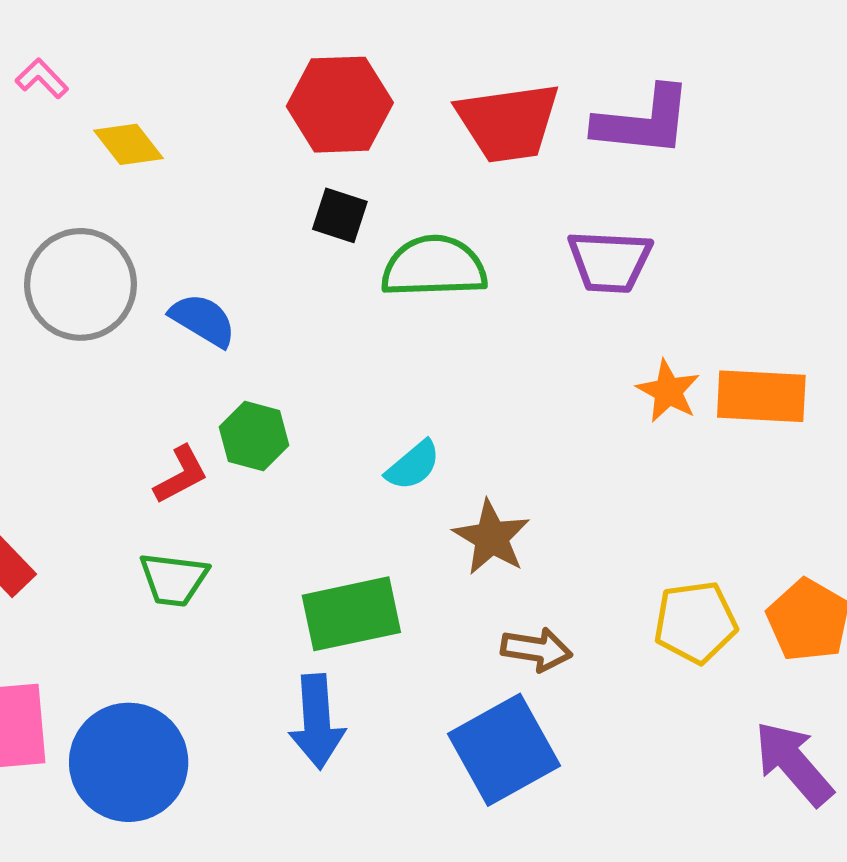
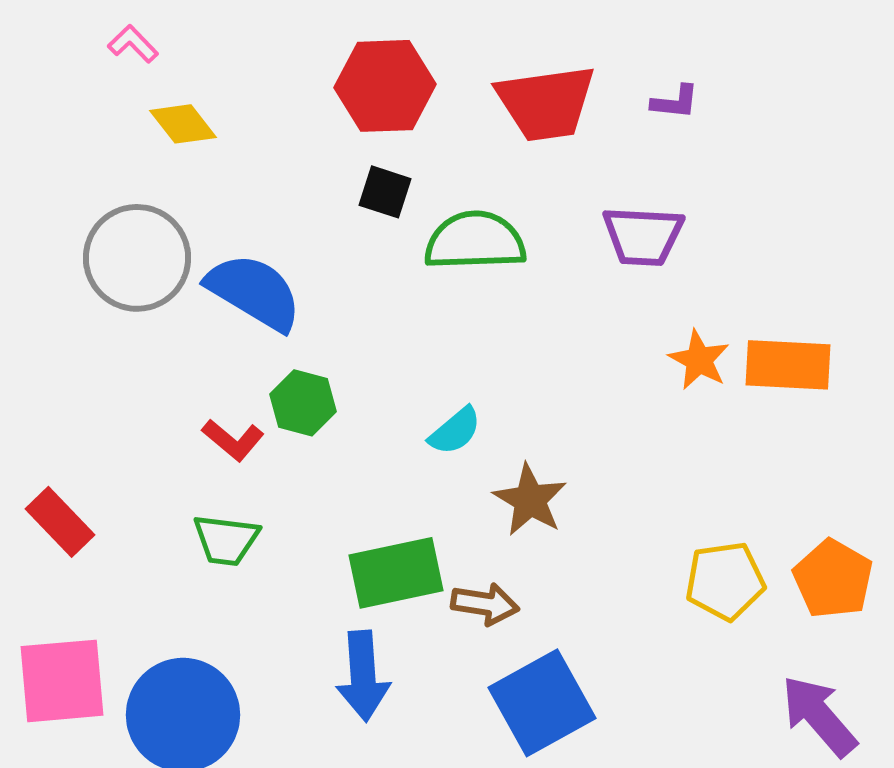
pink L-shape: (42, 78) -> (133, 44), moved
purple L-shape: (643, 121) -> (675, 102), size x0.5
blue semicircle: (203, 320) -> (254, 292), size x1.5
red L-shape: (181, 475) -> (233, 440), turned 68
brown arrow: (536, 649) -> (485, 604), moved

